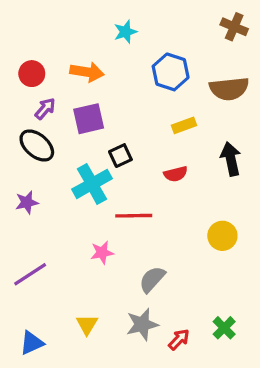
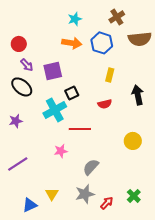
brown cross: (234, 27) -> (117, 17), moved, turned 35
orange arrow: (87, 72) -> (72, 43), moved
brown semicircle: (229, 89) -> (140, 39), moved
purple arrow: (45, 109) -> (27, 65), turned 96
yellow rectangle: (184, 125) -> (110, 75), turned -56
blue triangle: (32, 343) -> (30, 205), moved

